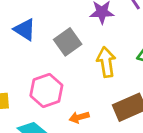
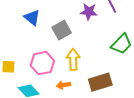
yellow arrow: (106, 62) -> (73, 60), moved

